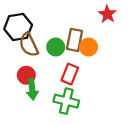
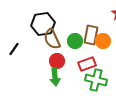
red rectangle: (70, 74) -> (87, 64), turned 48
red circle: (26, 75) -> (57, 61), moved
green cross: (66, 101) -> (96, 80), moved

